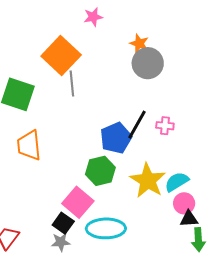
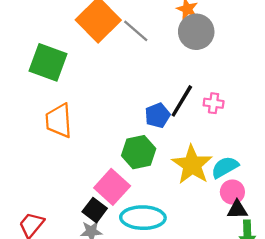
gray line: (72, 83) -> (136, 31), moved, turned -45
blue pentagon: (116, 138) -> (157, 115), size x0.7

